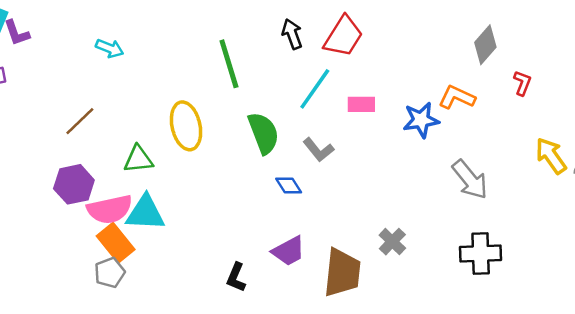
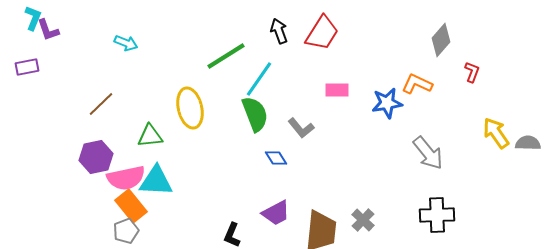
green line: (229, 64) -> (226, 56), turned 75
cyan line: (315, 89) -> (259, 79), moved
gray cross: (392, 242) -> (363, 220), moved

